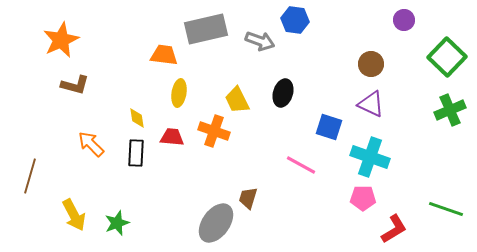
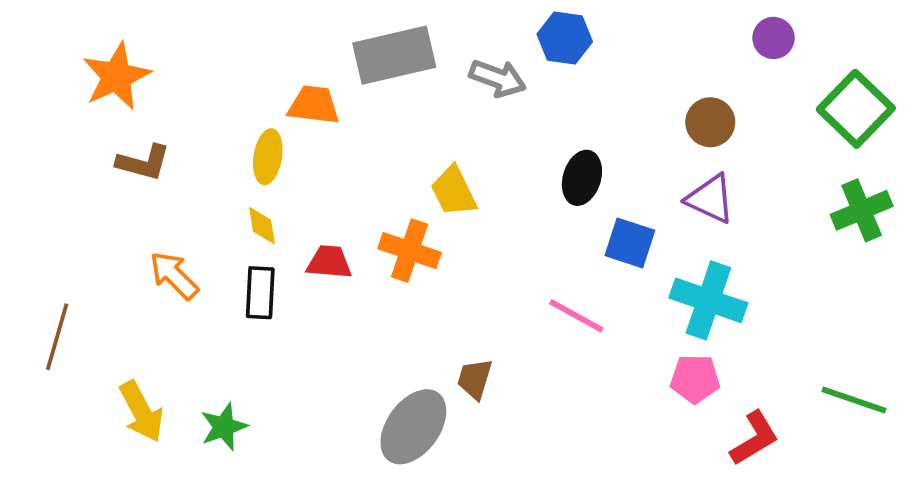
yellow ellipse: (179, 93) -> (268, 157), moved
black ellipse: (283, 93) -> (582, 178), moved

